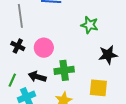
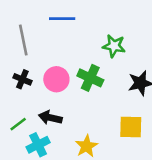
green cross: (64, 70) -> (90, 78), moved, turned 36
green line: (12, 80) -> (18, 124), turned 32

